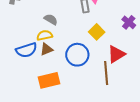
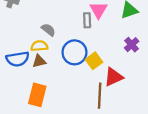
yellow square: (97, 32) -> (94, 61), moved
blue circle: (77, 55) -> (74, 52), moved
orange rectangle: (49, 80) -> (37, 95), turned -70

